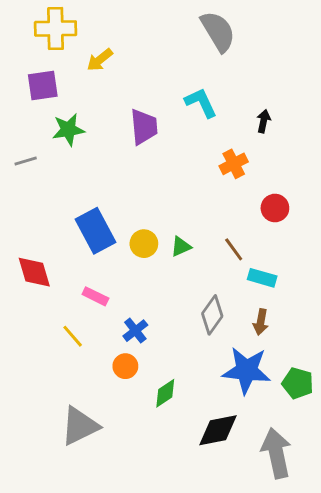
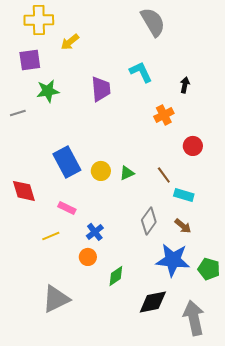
brown arrow: (261, 322) -> (183, 226), turned -60
yellow line: (73, 336) -> (51, 236), turned -72

